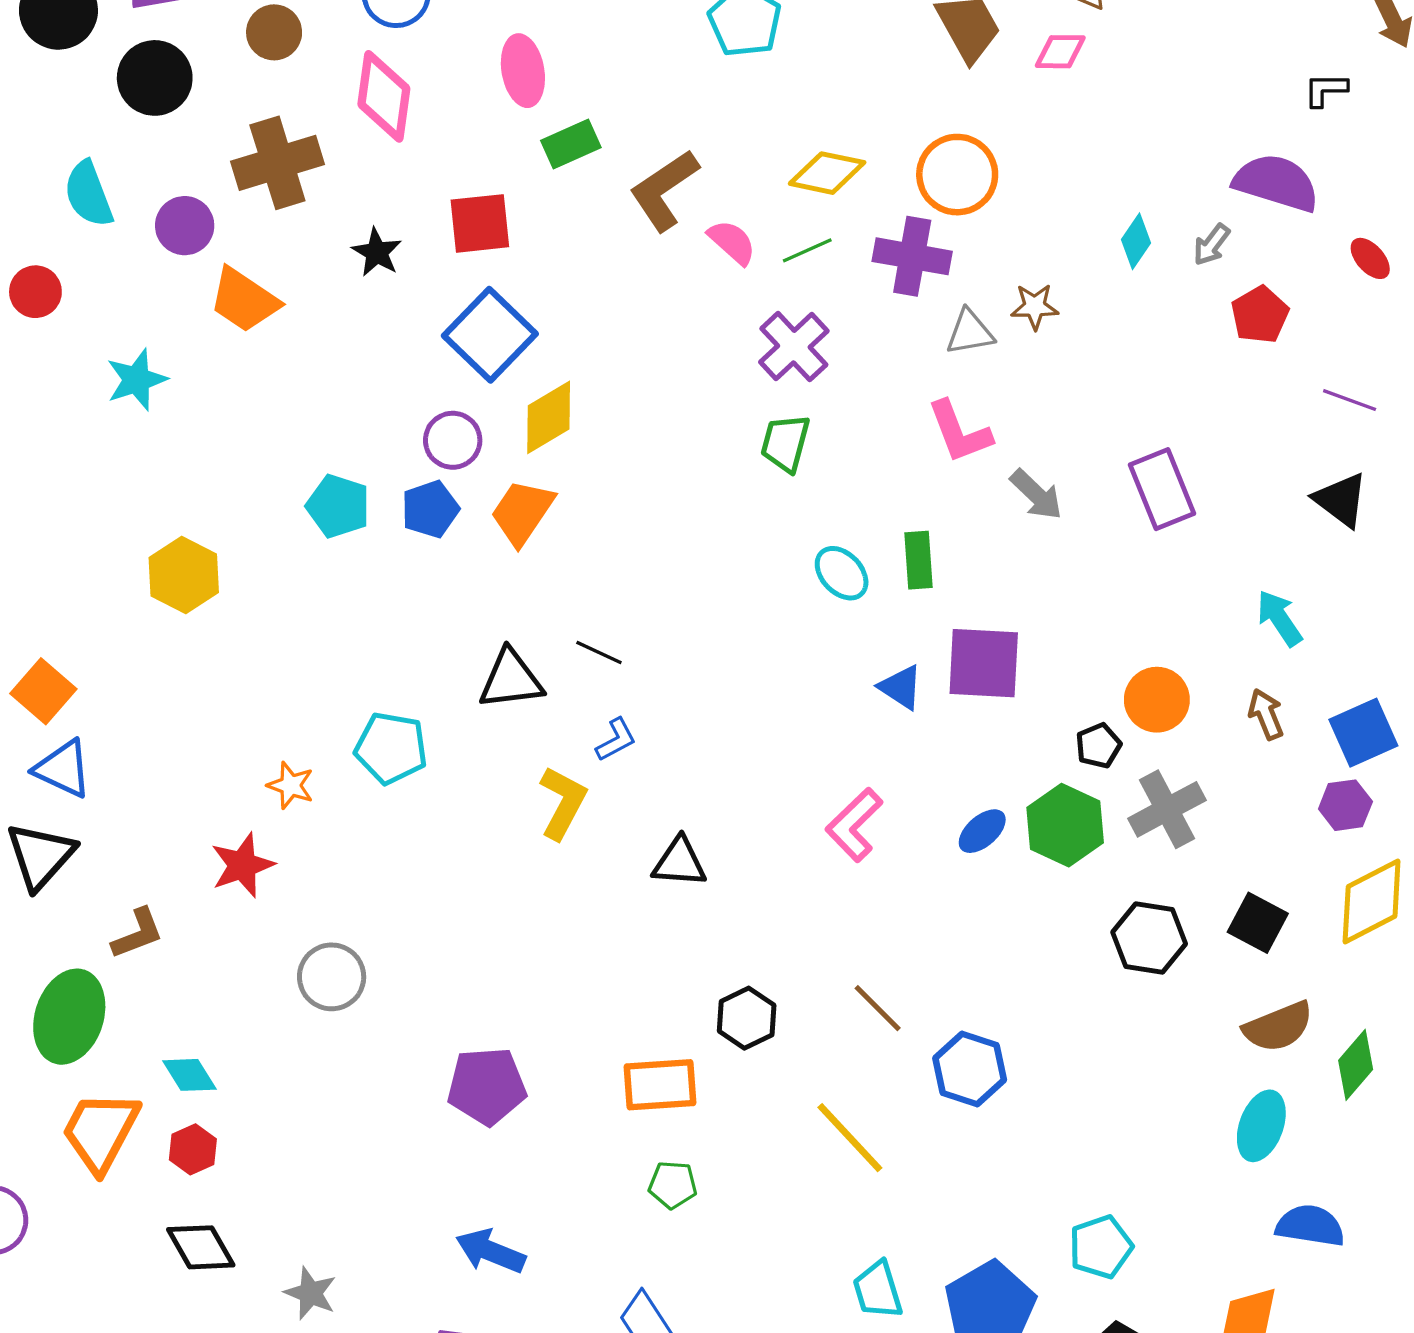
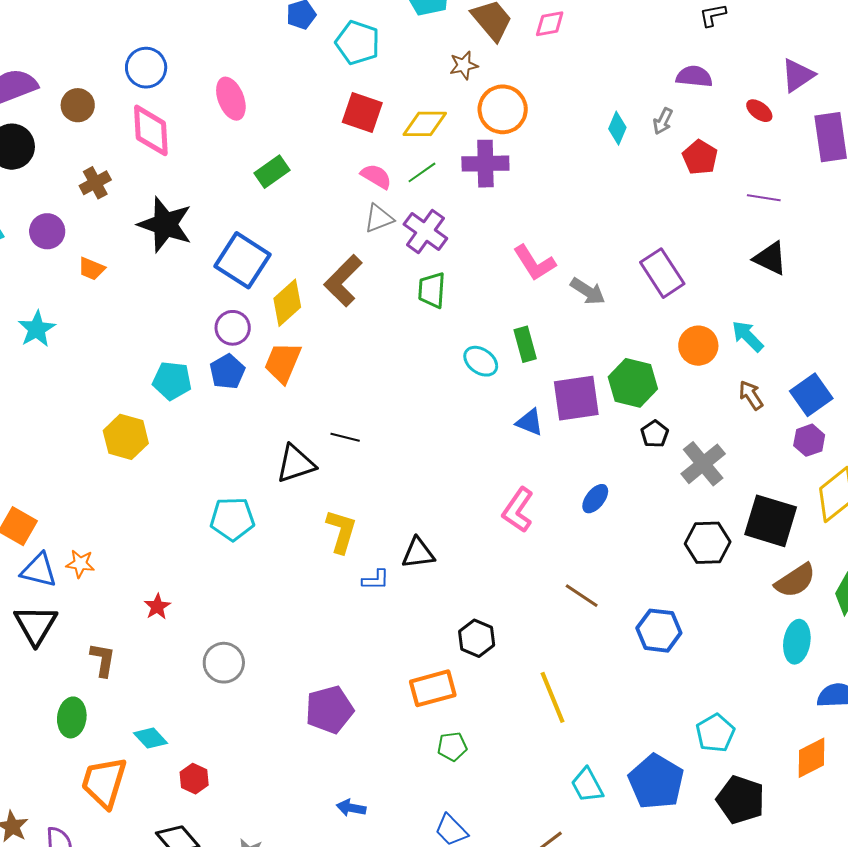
green rectangle: (571, 144) -> (272, 172), moved
brown cross: (277, 163) -> (95, 183), size x0.6
purple semicircle: (1276, 183) -> (694, 76), size x0.7
brown L-shape: (664, 190) -> (343, 281), moved
red square: (480, 223) -> (362, 113), moved, turned 36
black star: (377, 252) -> (165, 224), size x1.8
orange trapezoid: (244, 300) -> (91, 269), size x0.6
brown star: (1035, 307) -> (464, 65), moved
gray triangle: (970, 332) -> (379, 218), moved
yellow hexagon: (184, 575) -> (126, 437), moved
orange circle: (1157, 700) -> (698, 346), moved
blue L-shape: (616, 740) -> (376, 580), moved, turned 40
orange star: (291, 785) -> (80, 564), moved
green hexagon: (1065, 825) -> (633, 383), moved
red star: (242, 865) -> (157, 607), size x0.7
black square: (1258, 923) -> (771, 521), size x1.5
brown L-shape: (138, 934) -> (103, 660), turned -48
brown line: (878, 1008) -> (582, 596), moved
green ellipse: (69, 1017) -> (72, 717), size x0.7
blue hexagon: (970, 1069) -> (659, 631), moved
yellow line: (850, 1138) -> (552, 697), turned 32
red hexagon: (193, 1149) -> (194, 779), moved
blue arrow: (491, 1251) -> (351, 808), size x0.7

